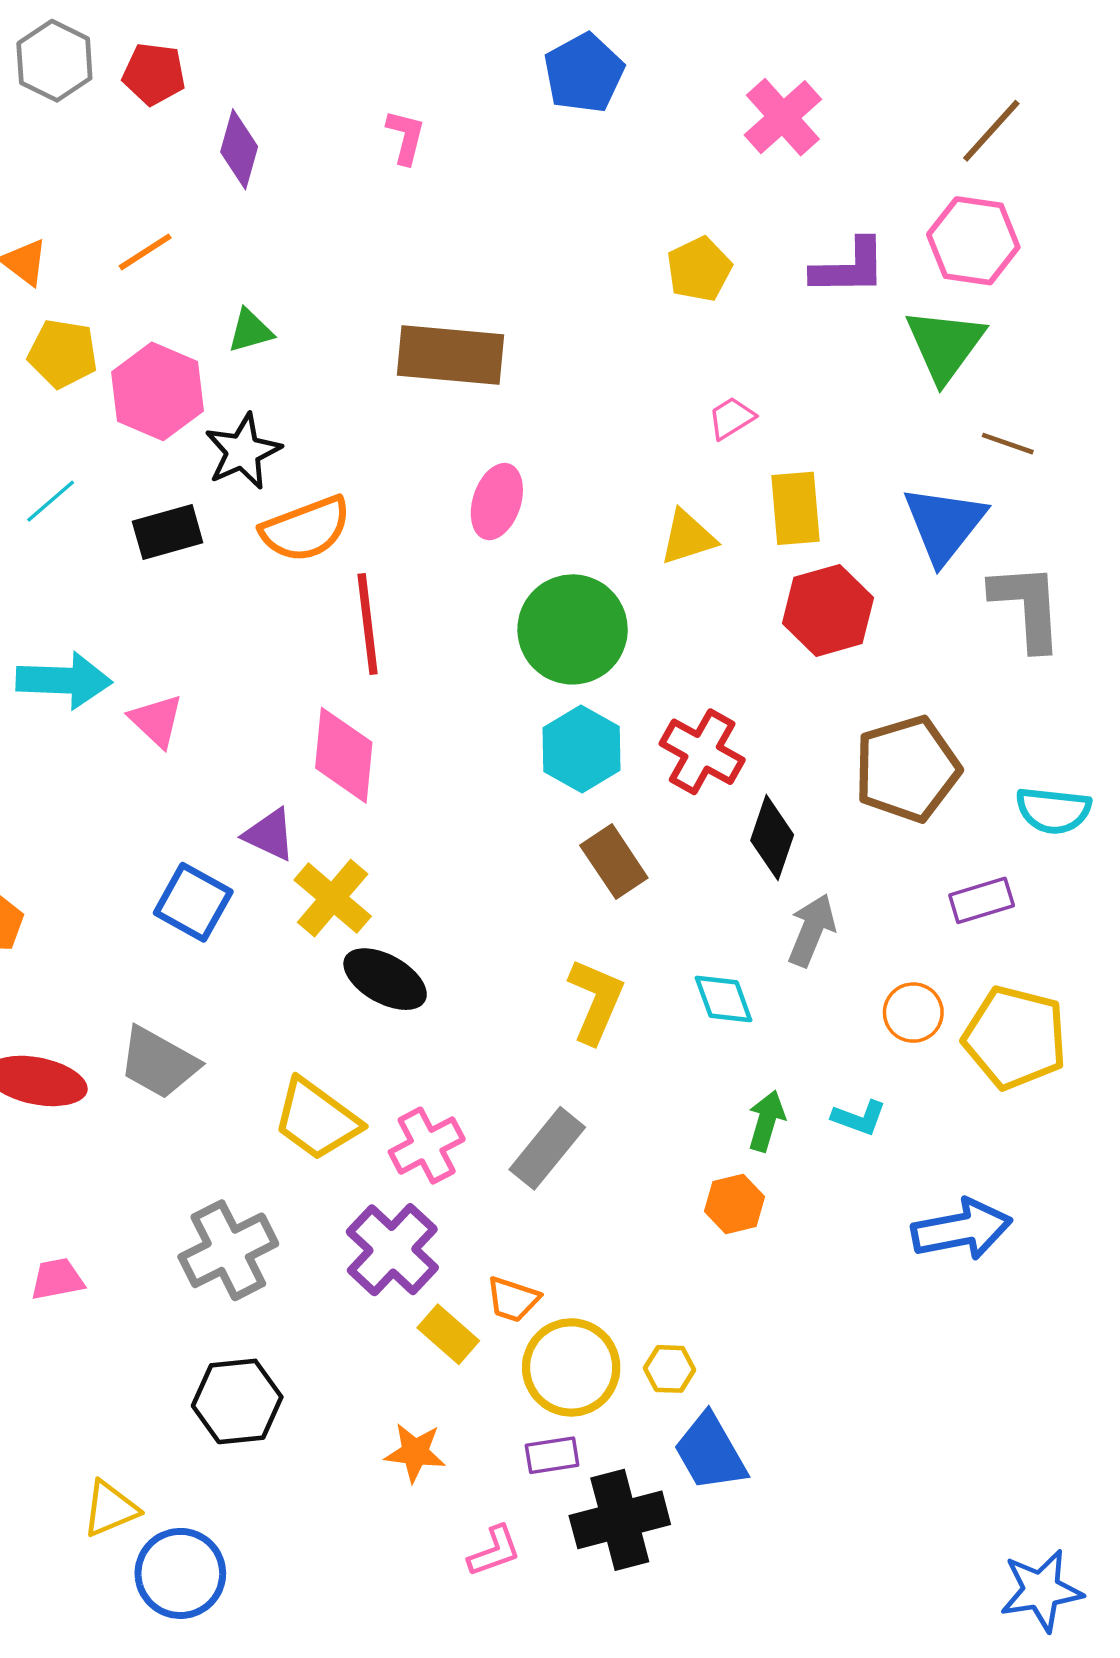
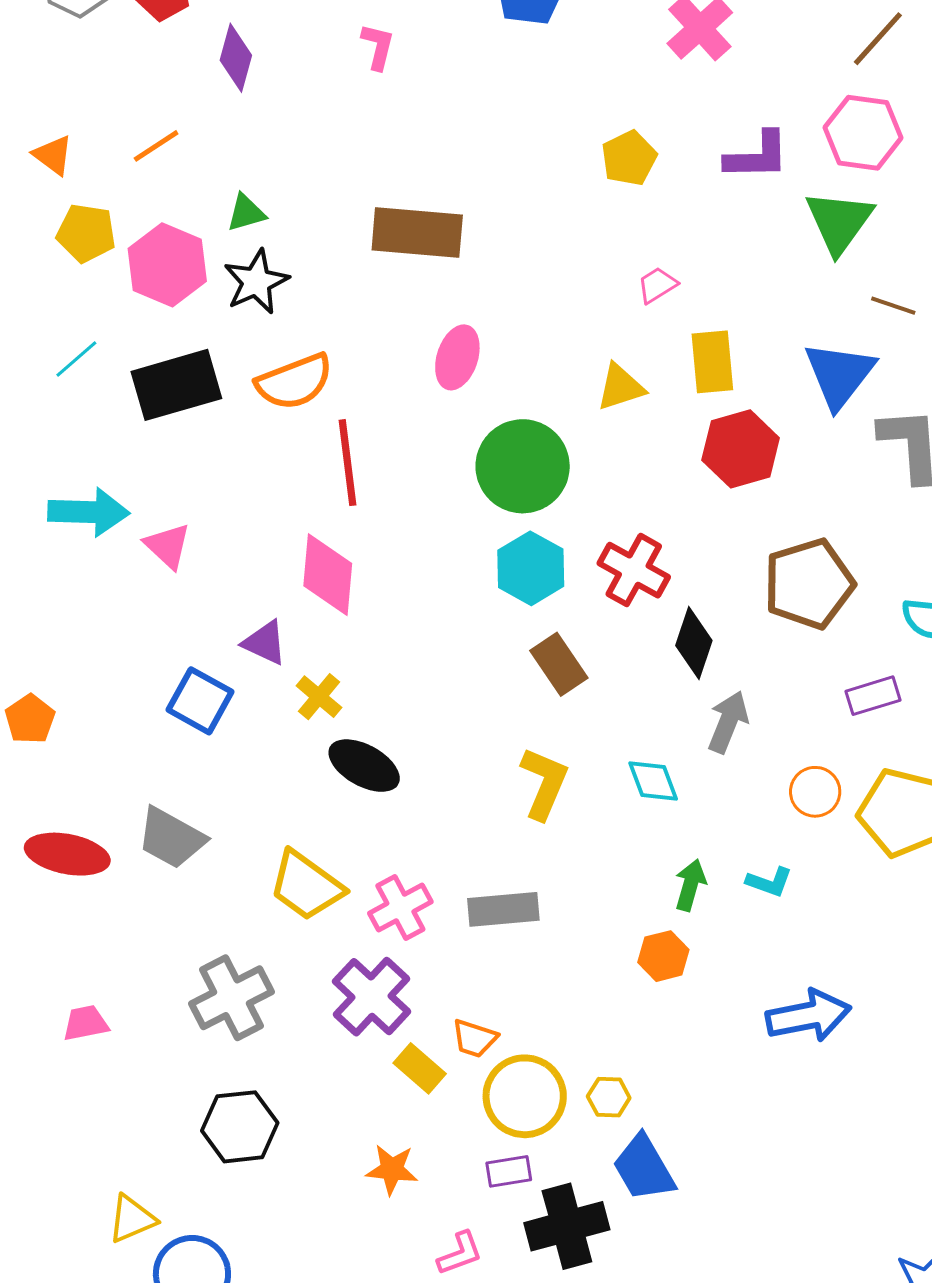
black star: (243, 451) -> (256, 282), moved
black rectangle: (168, 532) -> (176, 385), size x1.5
yellow cross: (333, 898) -> (319, 697), size x0.7
gray rectangle: (547, 1148) -> (503, 909), turned 46
blue arrow: (962, 1229) -> (809, 1016), moved

